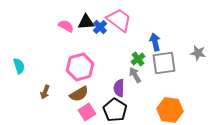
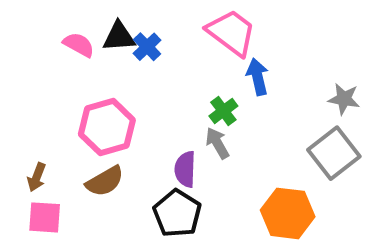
pink trapezoid: (119, 20) -> (231, 33), moved
gray square: (164, 63) -> (334, 153), moved, turned -30
pink square: (87, 112) -> (45, 217), moved, turned 36

